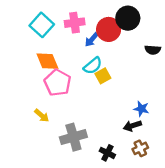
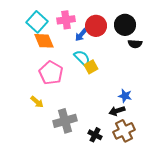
black circle: (128, 18) -> (125, 25), moved
orange diamond: (47, 61) -> (44, 41), moved
cyan semicircle: (93, 66) -> (82, 58), turned -96
brown cross: (140, 148) -> (124, 131), size x1.5

